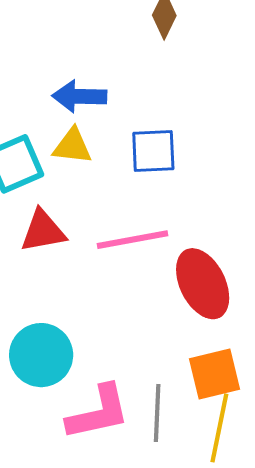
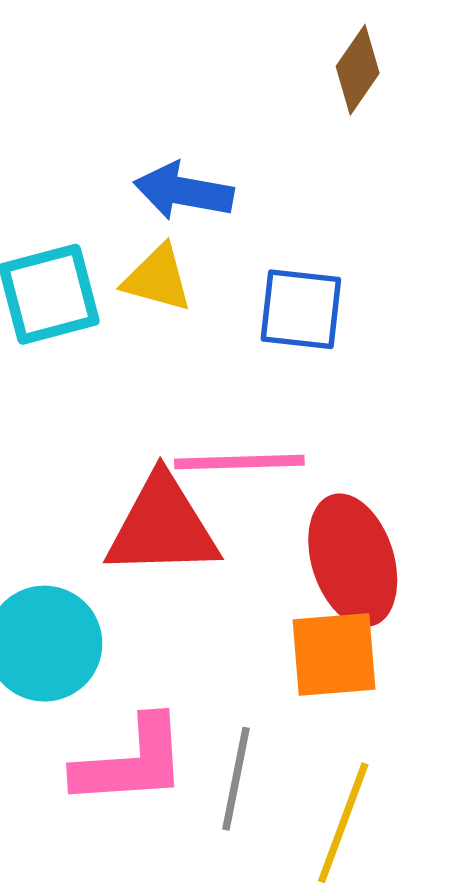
red triangle: (43, 231) -> (162, 526), moved, size x1.4
orange square: (215, 374) -> (334, 654), moved

